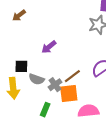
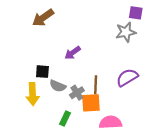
brown arrow: (19, 15) -> (43, 18), size x1.5
brown line: (72, 76) -> (96, 85), turned -54

